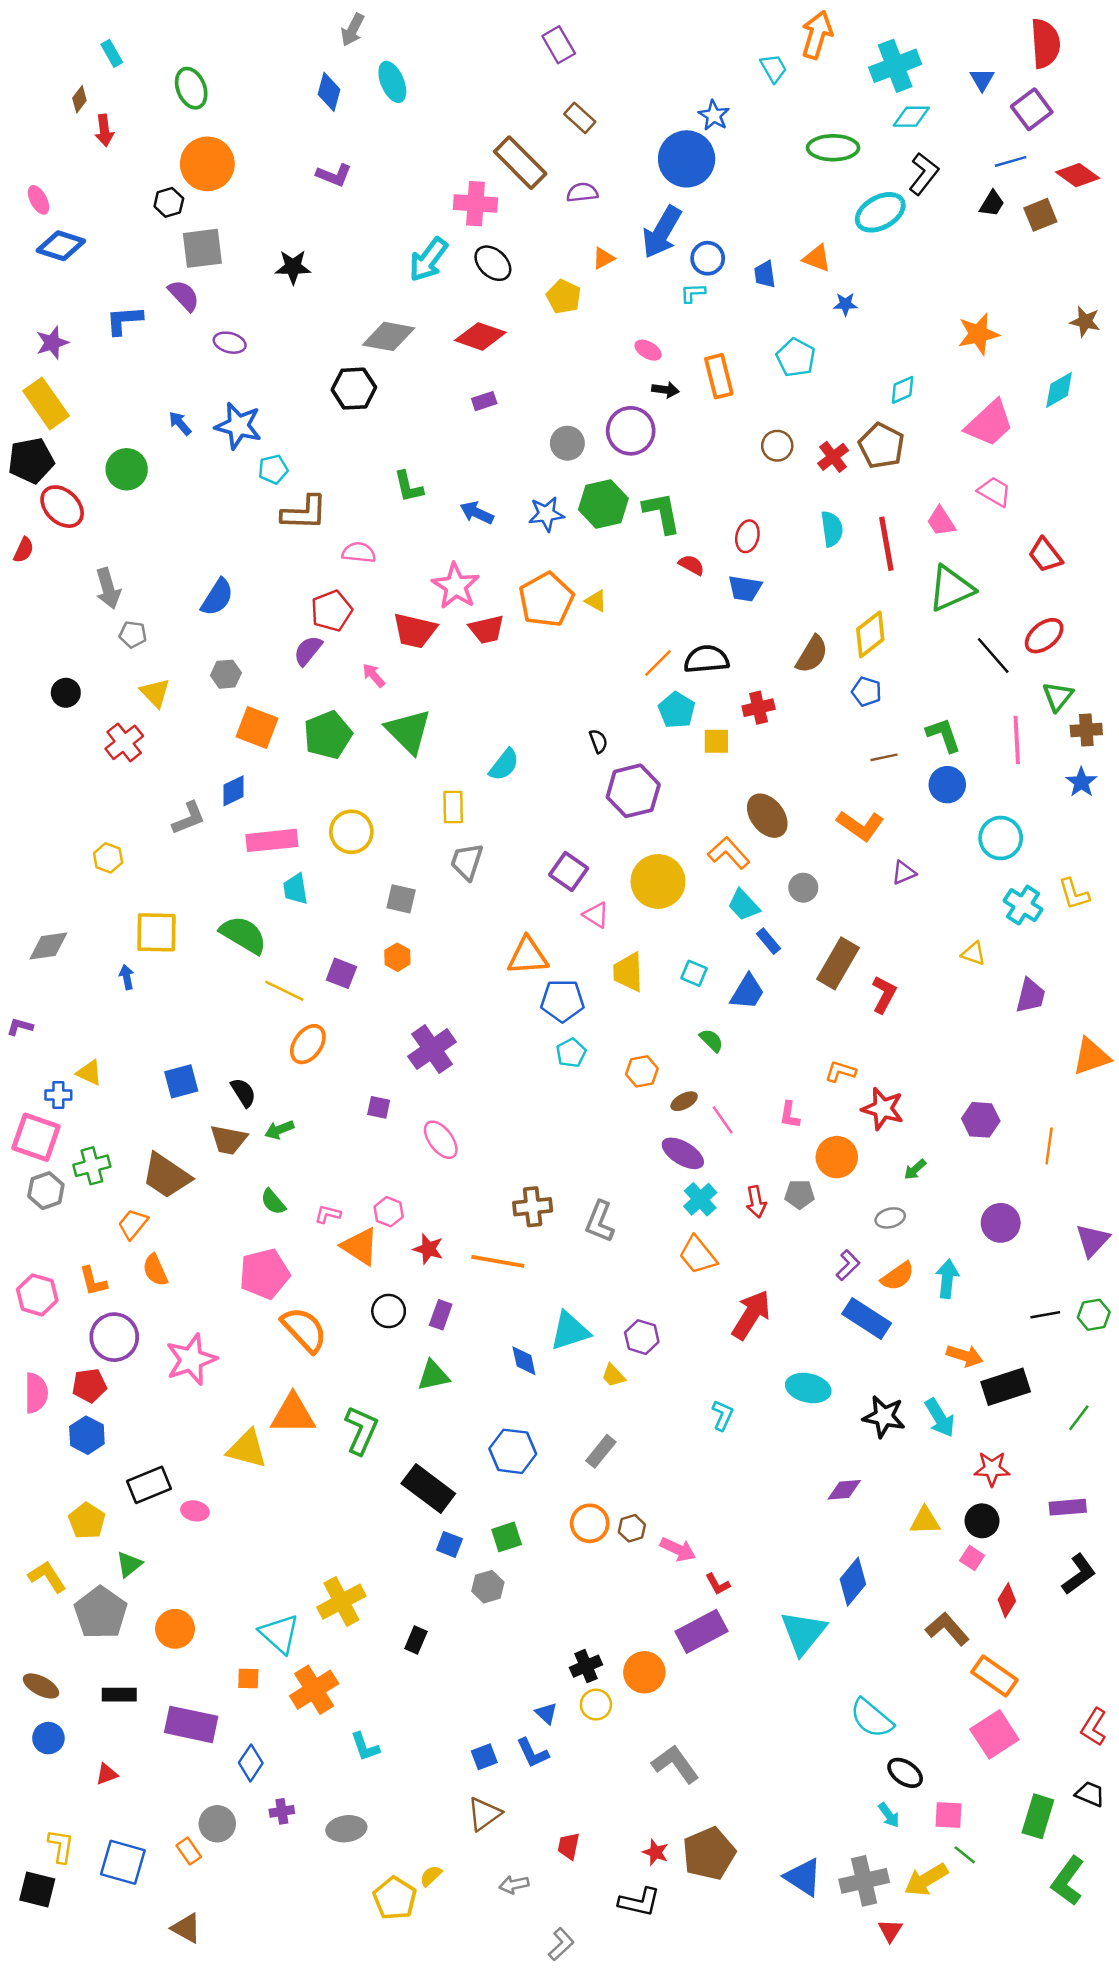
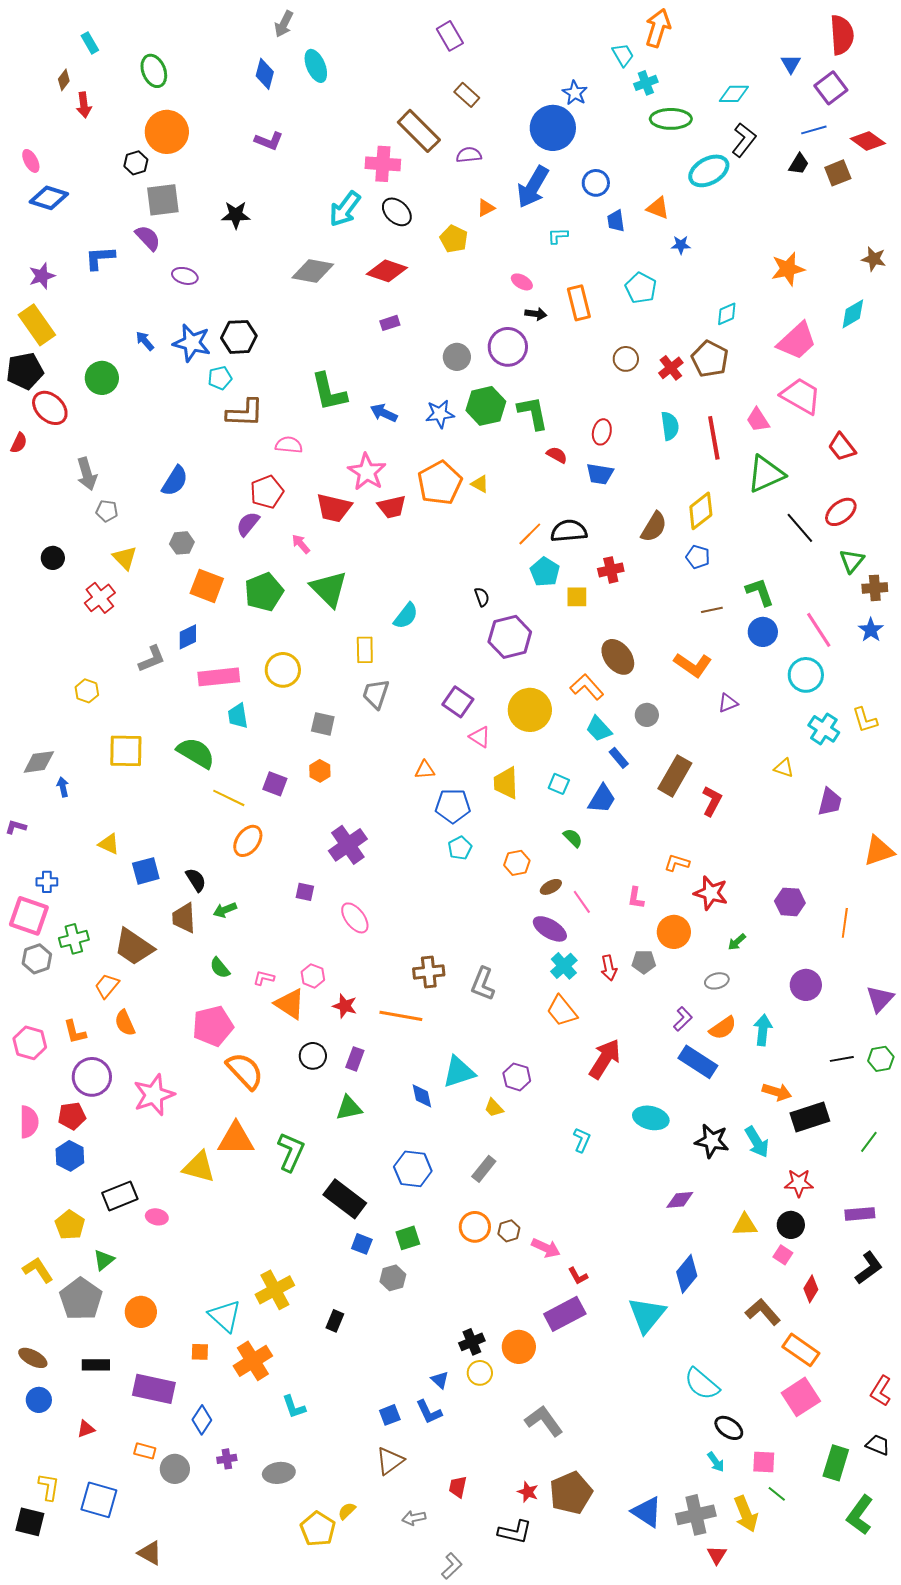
cyan cross: (895, 66) -> (646, 83), moved, size x0.6
blue circle: (708, 258) -> (596, 183), moved
black hexagon: (354, 389) -> (239, 337), moved
green L-shape: (408, 487) -> (329, 392), size x1.5
pink trapezoid: (994, 492) -> (801, 396), size x1.5
pink line: (1017, 740) -> (819, 630), moved, turned -30
orange triangle: (528, 956) -> (425, 770), size x0.6
blue arrow: (127, 977) -> (63, 787), moved
yellow triangle: (89, 1073) -> (109, 844), moved
brown trapezoid: (228, 1140) -> (184, 918), turned 76
orange rectangle: (189, 1851) -> (145, 1451), moved, turned -40
yellow arrow: (926, 1880) -> (746, 1514), turned -81

